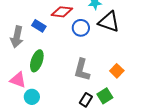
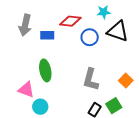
blue rectangle: (39, 26) -> (47, 35), turned -32
gray arrow: (17, 37) -> (25, 25), moved
green ellipse: (37, 61) -> (45, 70), turned -30

